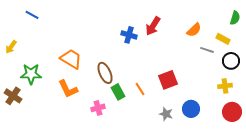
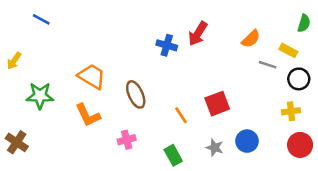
green rectangle: (118, 92) -> (173, 155), moved
brown cross: (13, 96) -> (17, 142), moved

